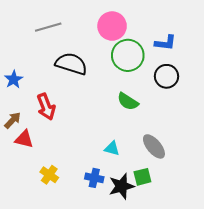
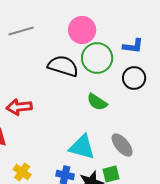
black semicircle: (71, 64) -> (63, 66), moved
red arrow: (46, 107) -> (19, 107), turned 105
cyan triangle: (112, 149) -> (82, 147), size x1.8

